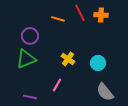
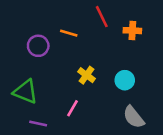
orange cross: (101, 15) -> (132, 31), moved
orange line: (58, 19) -> (69, 33), moved
green triangle: (26, 59) -> (25, 92), moved, turned 45

